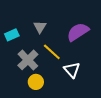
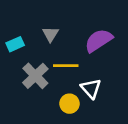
yellow line: (52, 52) -> (66, 66), turned -42
yellow circle: (36, 82) -> (69, 104), moved

